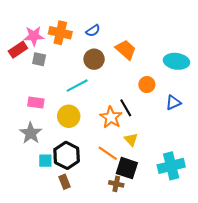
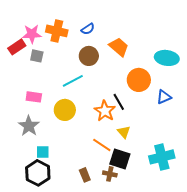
orange circle: (147, 85) -> (139, 80), size x1.5
black hexagon: (67, 155) -> (38, 173), moved
brown rectangle: (64, 182) -> (85, 175), moved

